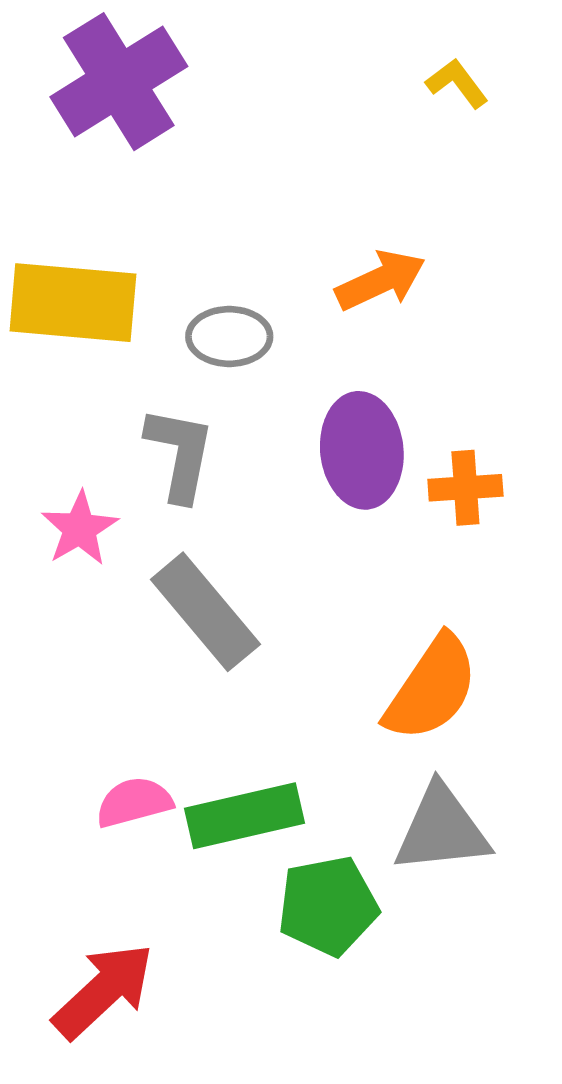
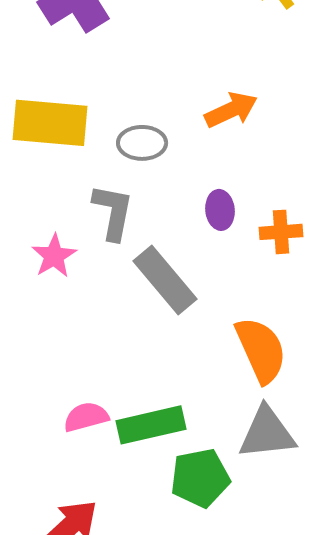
purple ellipse: (362, 450) -> (220, 210), size x0.6
gray rectangle: (205, 612) -> (165, 280), moved
orange semicircle: (431, 688) -> (261, 350), turned -58

